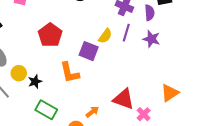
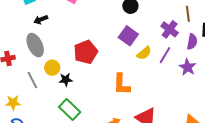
red pentagon: (50, 35) -> (86, 52), moved
purple square: (89, 51) -> (128, 36), moved
orange L-shape: (70, 73) -> (122, 84), moved

